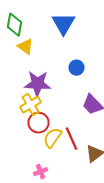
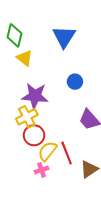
pink cross: (40, 172) -> (41, 170), moved

